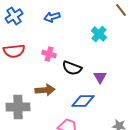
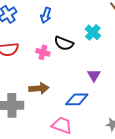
blue arrow: (52, 17) -> (46, 15), turned -56
black semicircle: (72, 68) -> (64, 43), moved

